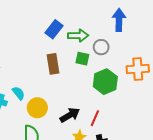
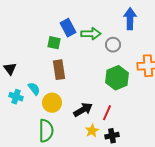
blue rectangle: (54, 29) -> (68, 28), turned -66
green square: (82, 59) -> (54, 43), moved
brown rectangle: (53, 64) -> (59, 70), moved

